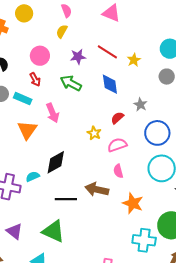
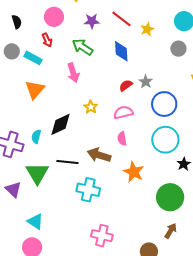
gray star: (140, 105) -> (146, 82), moved
pink arrow: (53, 113) -> (73, 73), moved
yellow star: (94, 133) -> (91, 107), moved
cyan semicircle: (33, 177) -> (36, 137), turned -56
green triangle: (53, 231) -> (37, 173), moved, turned 30
cyan cross: (144, 240) -> (88, 190), moved

